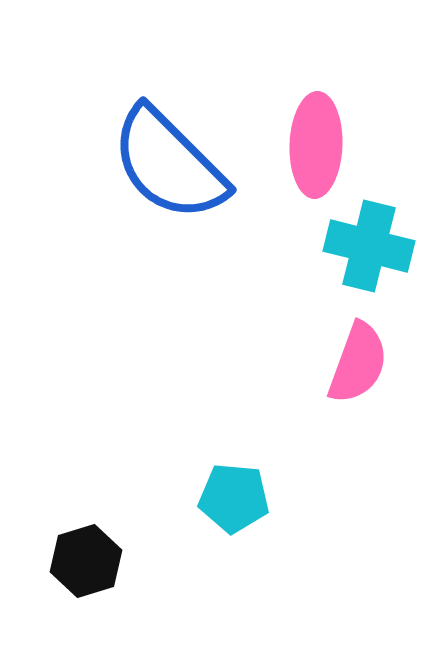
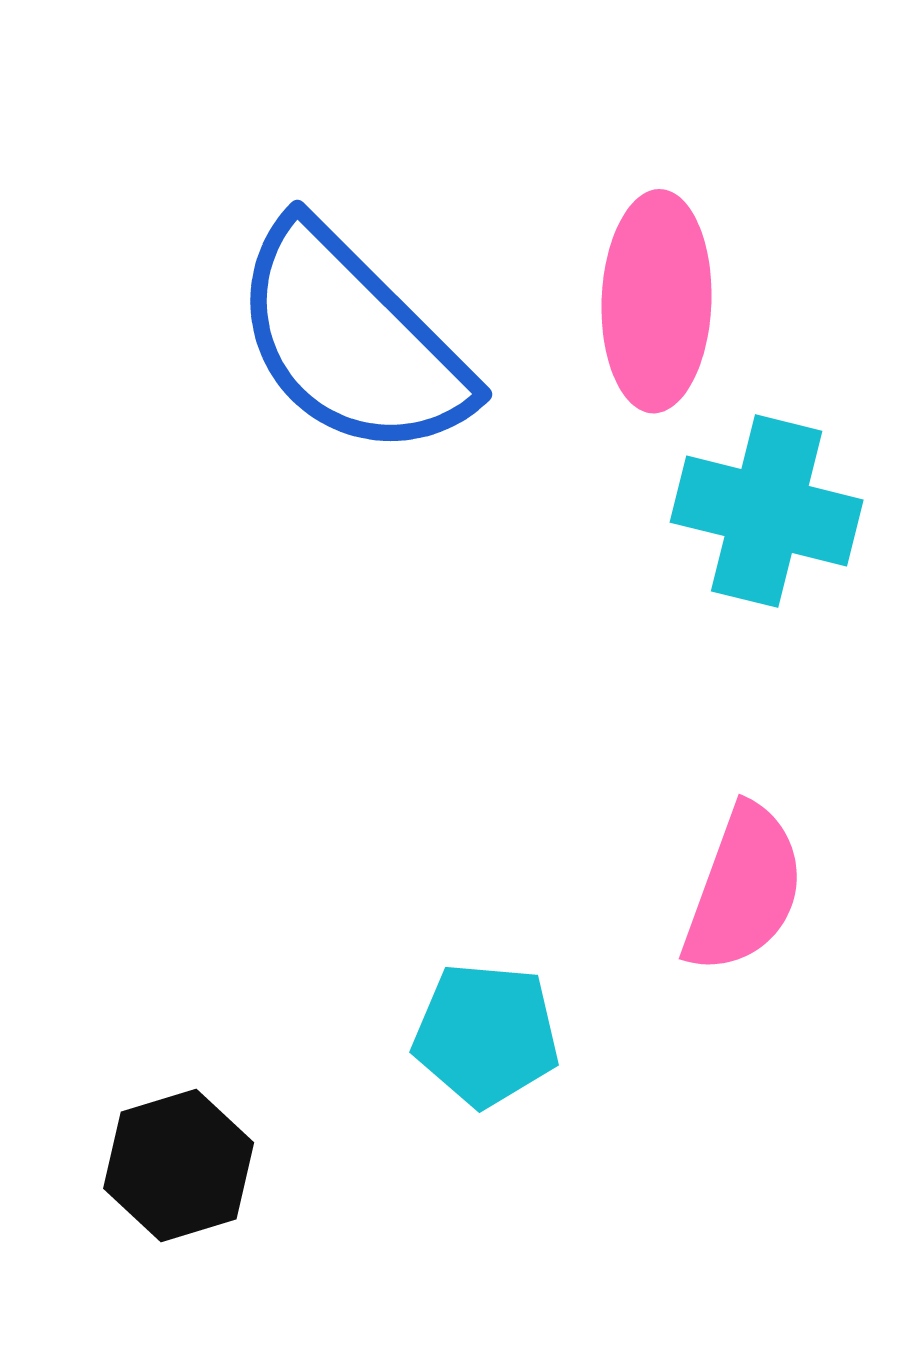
pink semicircle: (358, 363) -> (744, 889), moved

